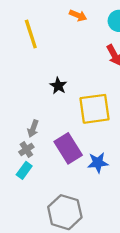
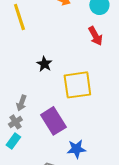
blue star: (98, 163) -> (76, 149), moved

